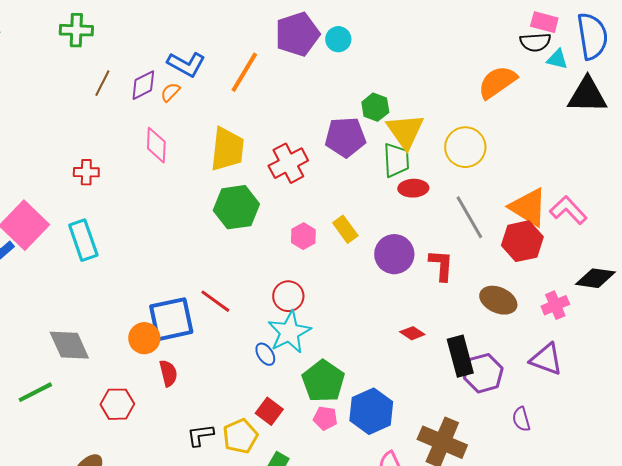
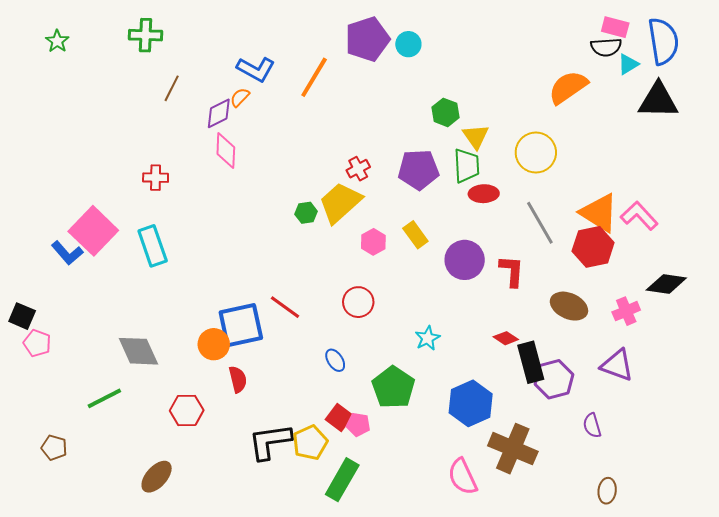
cyan triangle: (557, 59) -> (628, 64), turned -45
purple diamond: (143, 85) -> (219, 113), moved
yellow triangle: (405, 131) -> (476, 136), size x0.7
purple pentagon: (345, 137) -> (418, 170), moved
yellow trapezoid: (227, 149) -> (340, 203), moved, turned -138
red cross: (288, 163) -> (358, 169), size x0.6
green hexagon: (236, 207) -> (306, 213), size x0.5
cyan star: (289, 332) -> (427, 338), moved, size x0.6
red diamond: (412, 333) -> (506, 338), moved
blue hexagon: (371, 411) -> (471, 403), moved
pink pentagon: (325, 418) -> (358, 424), moved
black L-shape: (200, 435) -> (270, 442), size x1.6

